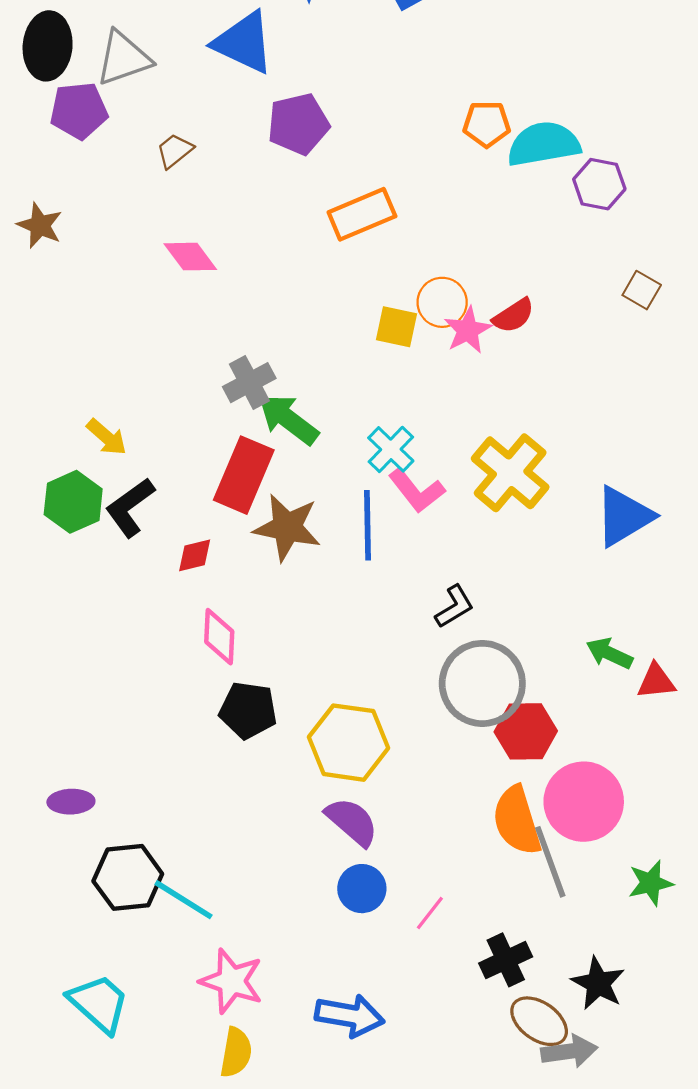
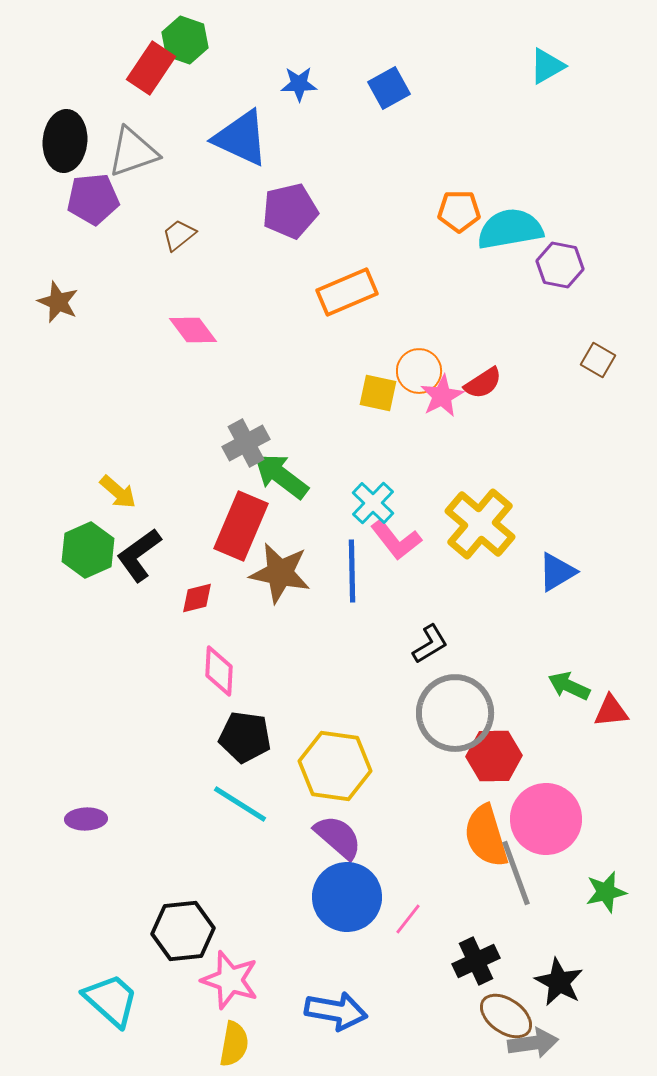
blue triangle: (624, 516) -> (557, 572), moved, size x0.7
black hexagon: (128, 877) -> (183, 931), moved
blue circle: (362, 889) -> (347, 897), size x1.6
cyan line: (184, 900) -> (240, 804), moved

